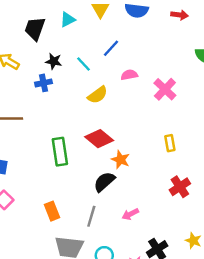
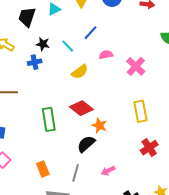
yellow rectangle: (170, 143) -> (140, 111), size x1.5

